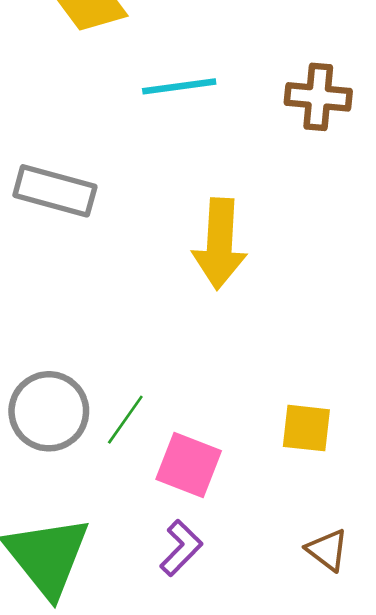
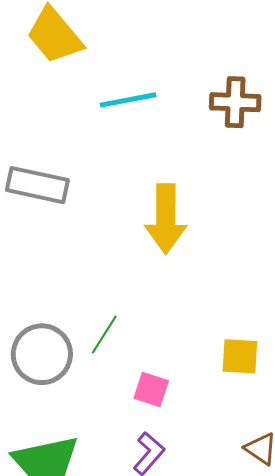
green line: (125, 420) -> (104, 334), moved
pink square: (189, 465) -> (151, 389), size x0.7

